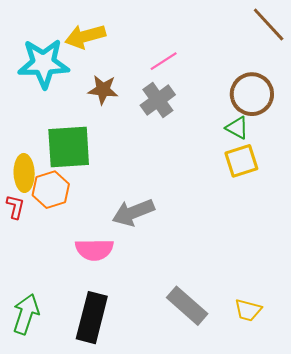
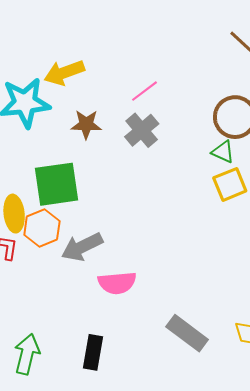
gray arrow: (133, 212) -> (82, 247), moved
pink semicircle: (94, 250) -> (117, 283), moved
black rectangle: (92, 318) -> (93, 352), size x0.7

